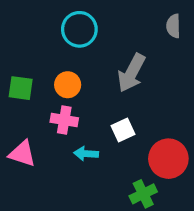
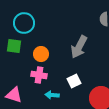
cyan circle: (79, 29) -> (24, 23), moved
green square: (21, 88) -> (14, 46), moved

